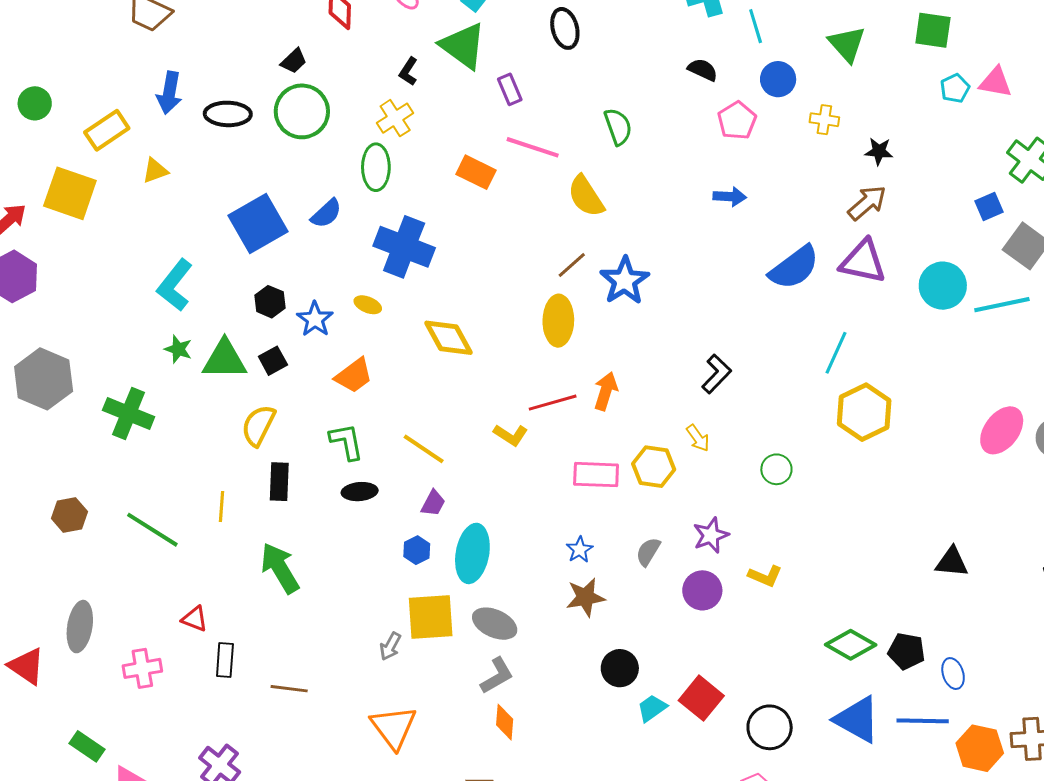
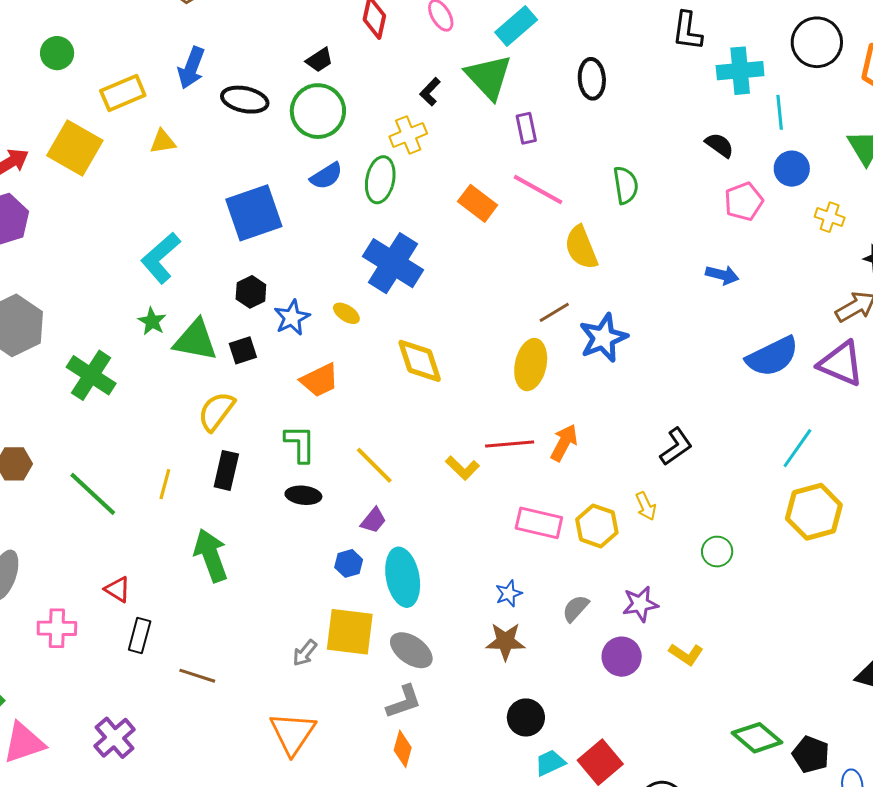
blue semicircle: (326, 213) -> (326, 176), moved
cyan ellipse: (472, 553) -> (403, 577), turned -32

